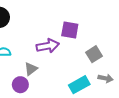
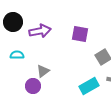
purple arrow: (48, 46) -> (40, 31), moved

